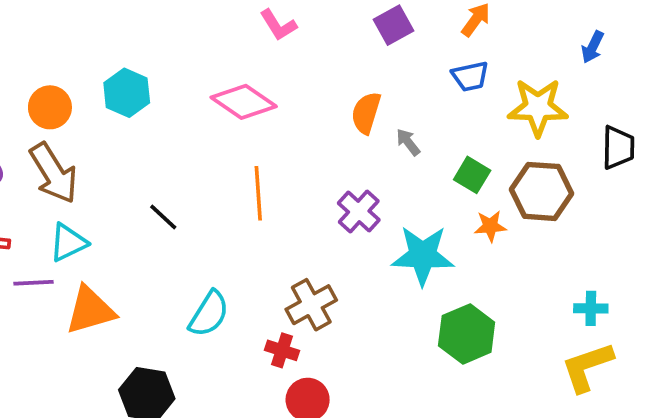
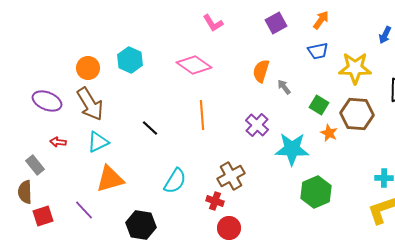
orange star: (490, 226) -> (329, 133), turned 30
purple line: (33, 283) -> (84, 210), moved, turned 50

